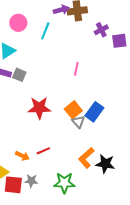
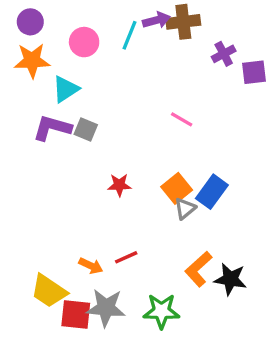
cyan line: (45, 31) -> (129, 35), moved
pink line: (76, 69) -> (182, 119), turned -72
red star: (39, 108) -> (119, 185), size x0.6
gray triangle: (78, 122) -> (185, 209), turned 32
gray star: (31, 181) -> (106, 308), size x1.6

